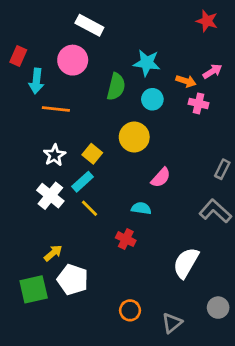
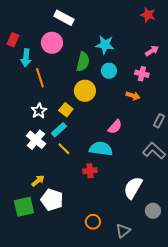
orange arrow: (186, 81) -> (133, 96), moved
orange line: (56, 109) -> (40, 78), turned 66
yellow circle: (134, 137) -> (85, 91), moved
cyan semicircle: (141, 208) -> (101, 149), size x1.6
red cross: (126, 239) -> (90, 171), turned -32
gray circle: (218, 308) -> (153, 211), moved

